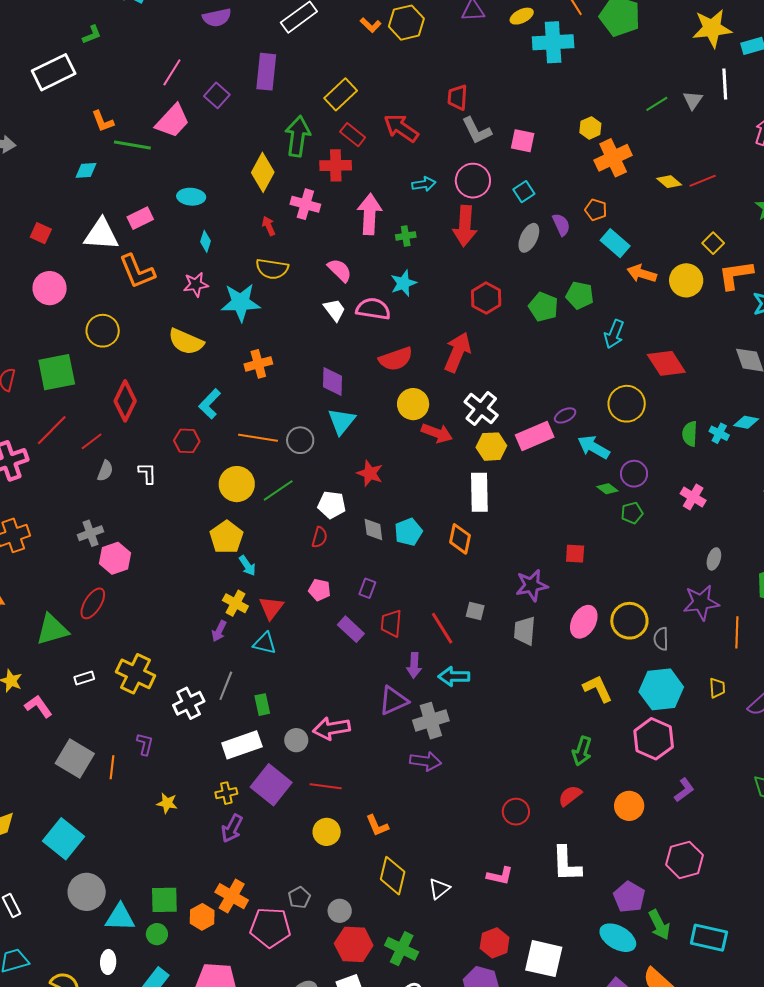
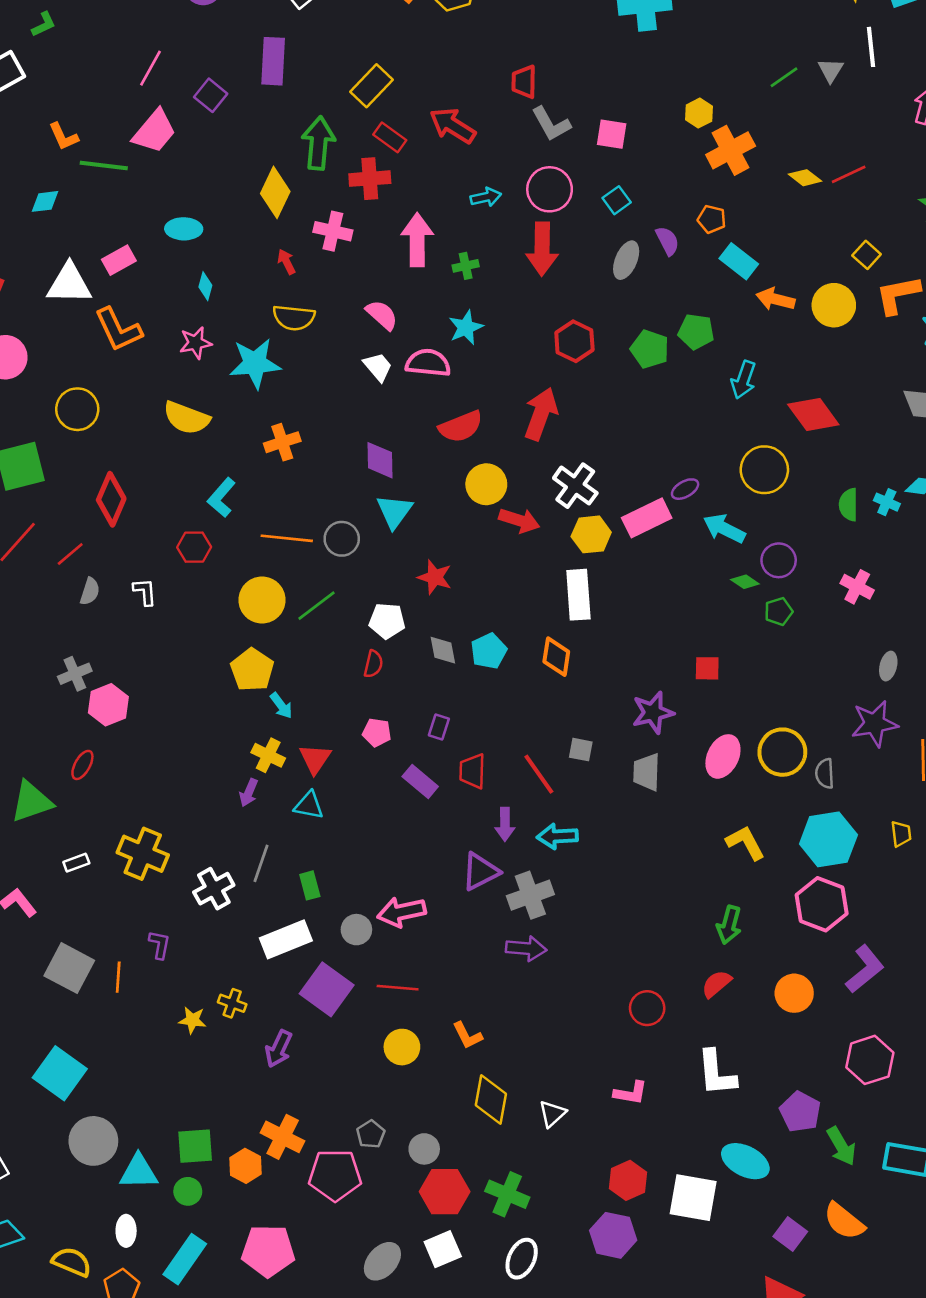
red ellipse: (93, 603) -> (82, 765), size x0.7
purple L-shape: (684, 790) -> (865, 969), size x1.5
yellow cross: (226, 793) -> (232, 1003), moved, turned 35
cyan ellipse: (618, 938) -> (745, 1161), moved

